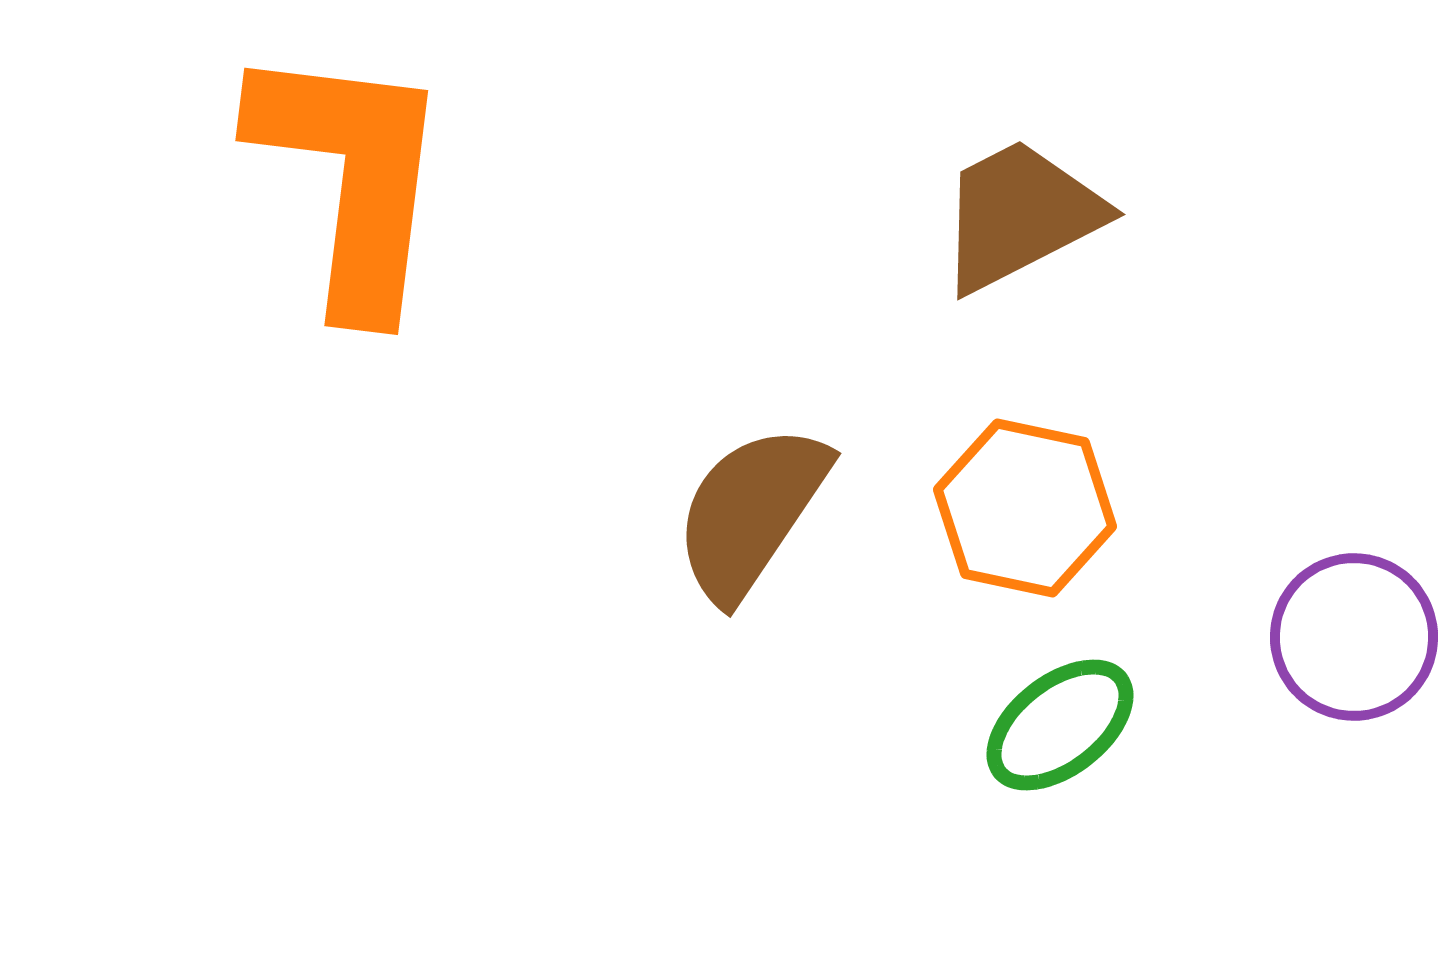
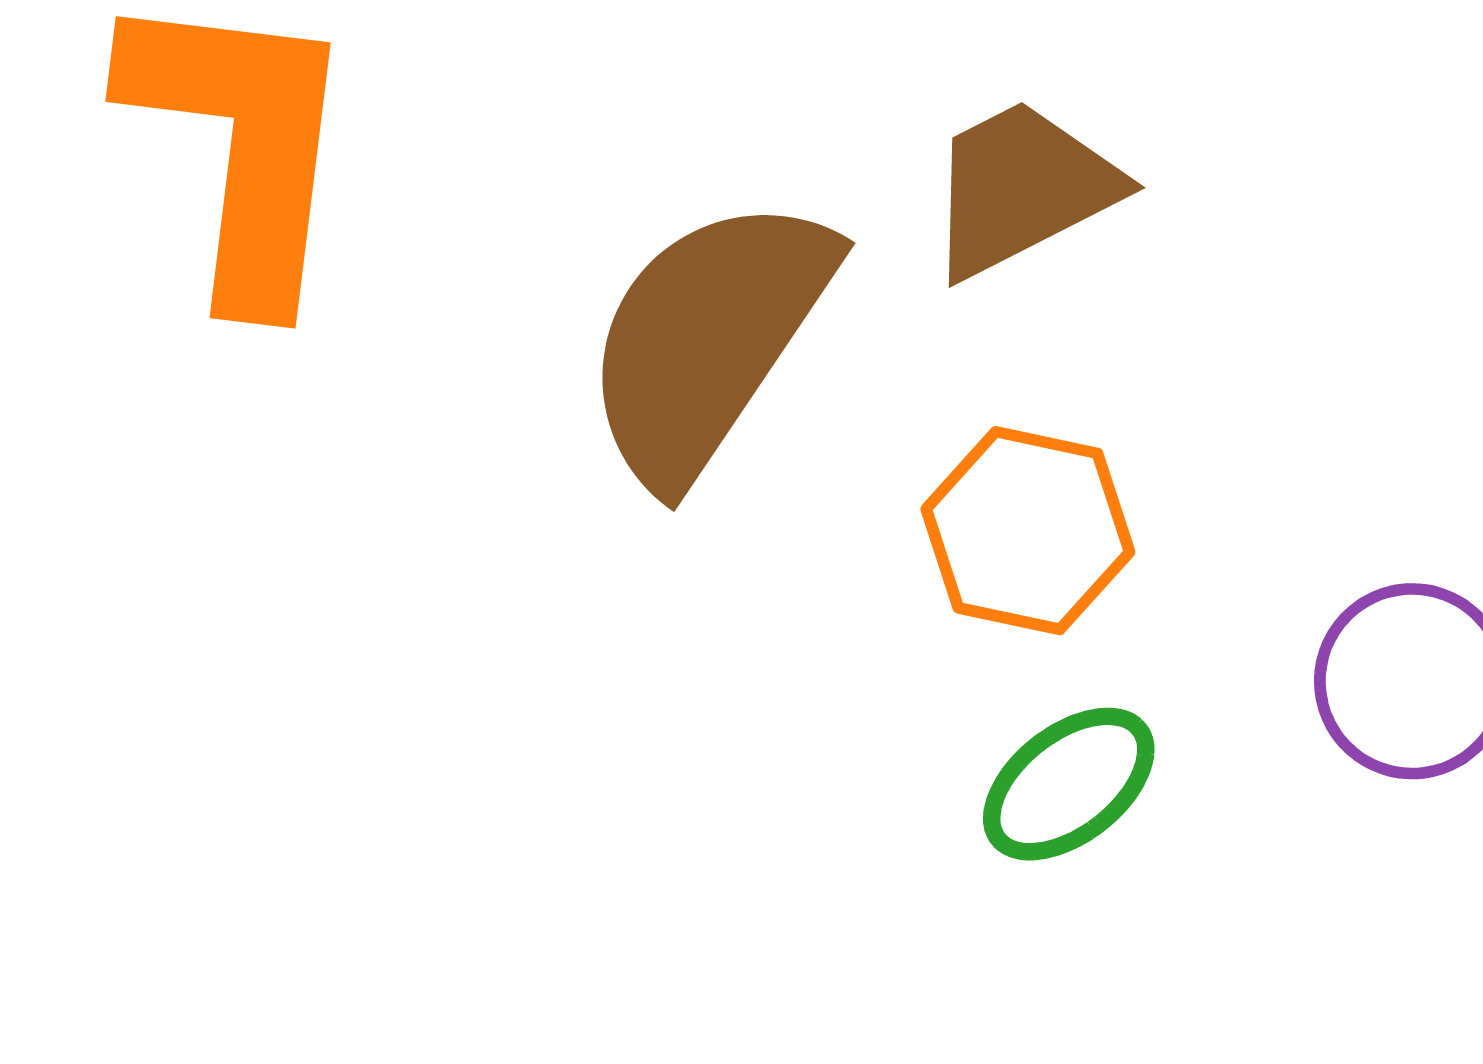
brown semicircle: (751, 512) -> (708, 339), moved, size x1.4

